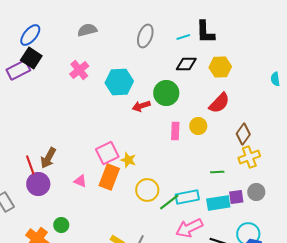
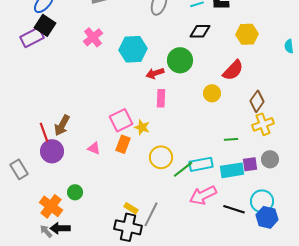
yellow hexagon: (220, 67) -> (247, 34), moved
pink rectangle: (175, 131) -> (161, 98), moved
orange rectangle: (109, 177) -> (123, 144), size x0.7

